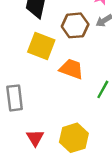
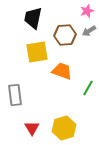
yellow square: (41, 46) -> (37, 52), turned -30

